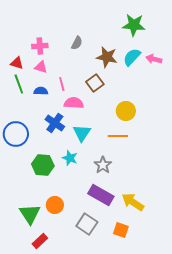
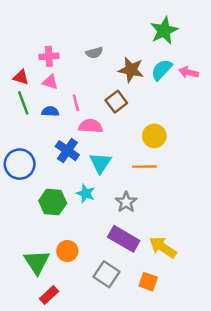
green star: (134, 25) -> (164, 31), turned -30
gray semicircle: (77, 43) -> (94, 53), turned 48

